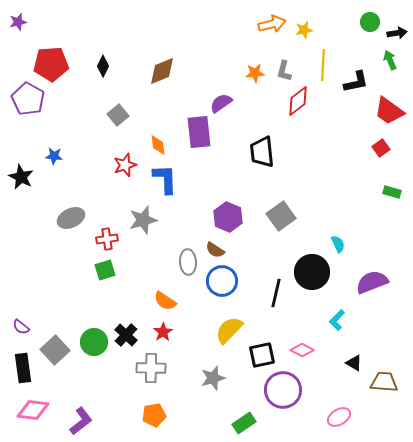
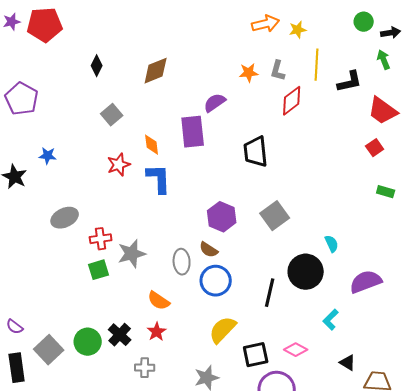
red pentagon: (51, 64) -> (45, 25), moved
gray star: (143, 220) -> (132, 254), moved
gray cross: (151, 368) -> (145, 368), size x0.7

